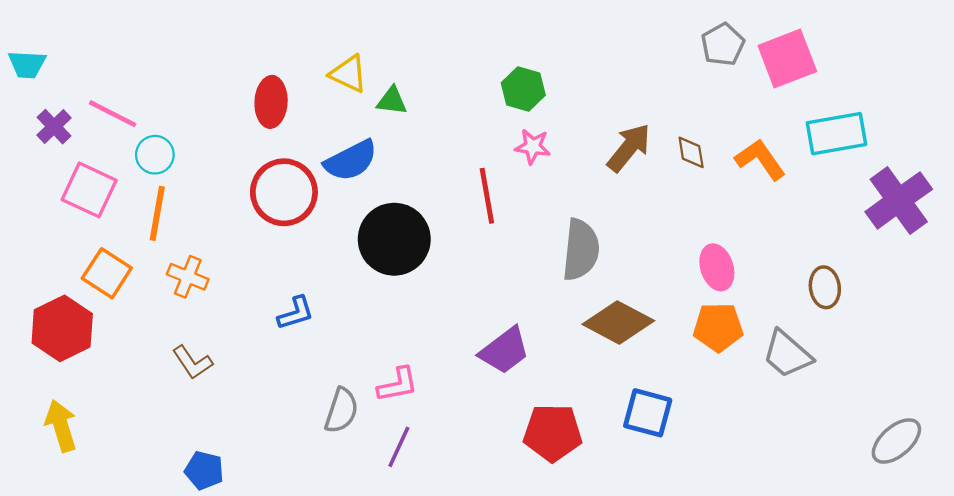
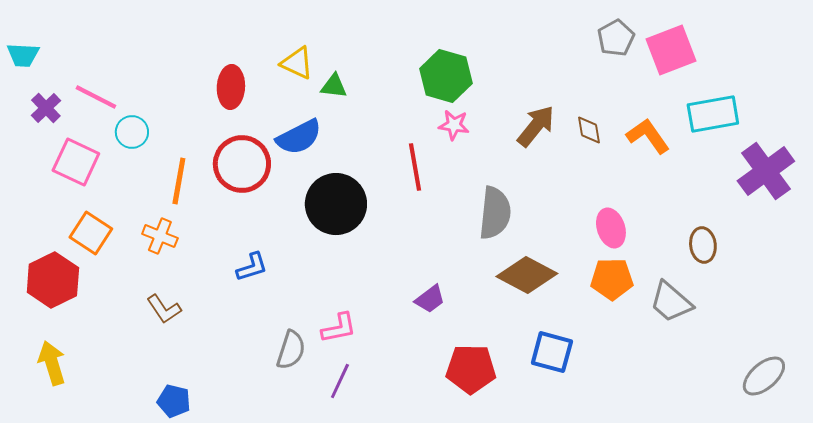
green hexagon: (523, 89) -> (446, 76), size x1.4
orange line: (157, 213) -> (179, 181), moved
purple trapezoid: (505, 351) -> (430, 299), size x0.7

